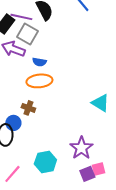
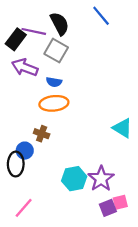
gray square: (27, 34) -> (56, 51), moved
cyan hexagon: (45, 162) -> (74, 179), moved

